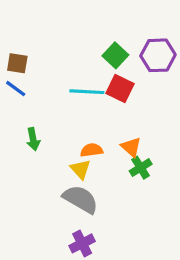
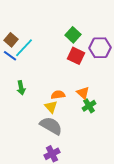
purple hexagon: (158, 55) -> (100, 48), moved
brown square: (17, 63) -> (11, 40), turned 32
cyan line: (87, 92) -> (24, 48), moved, turned -50

